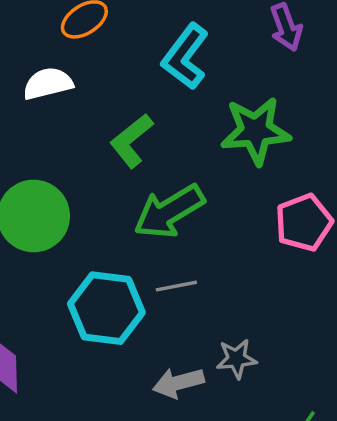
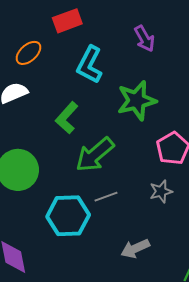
gray star: (236, 359) -> (161, 191), moved
gray arrow: (178, 383) -> (135, 249), moved

